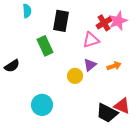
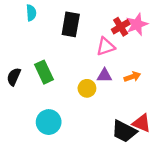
green rectangle: (45, 46) -> (44, 72), moved
purple triangle: (90, 65) -> (104, 76), turned 40
black semicircle: (12, 66) -> (14, 77), turned 147

